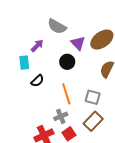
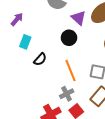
purple arrow: (37, 46) -> (17, 19), moved
cyan rectangle: (24, 63) -> (25, 42), turned 32

